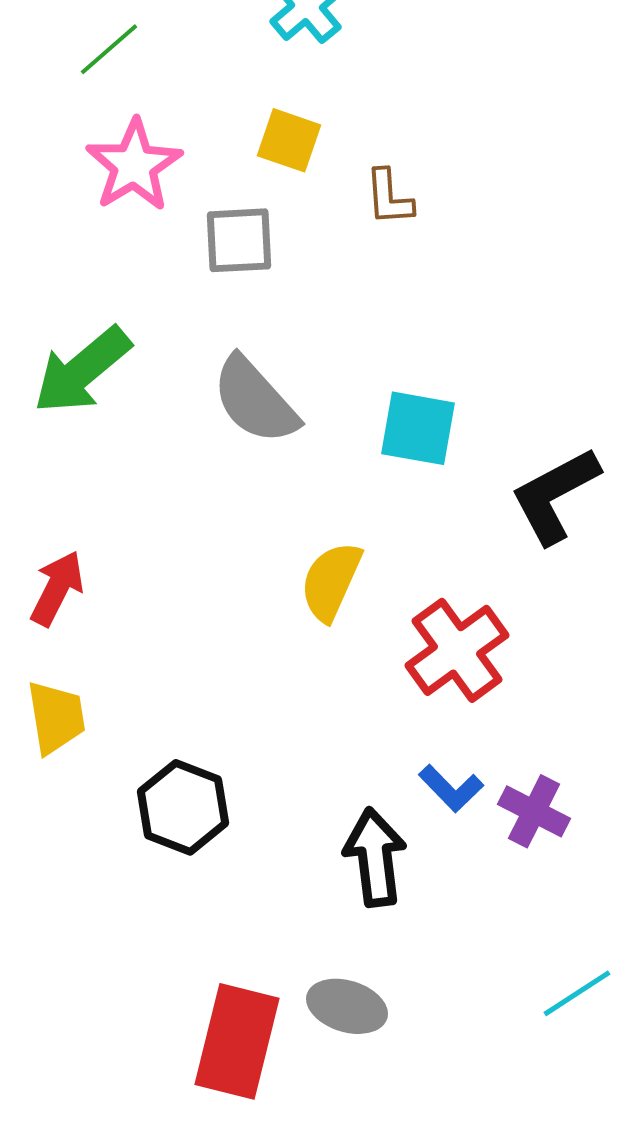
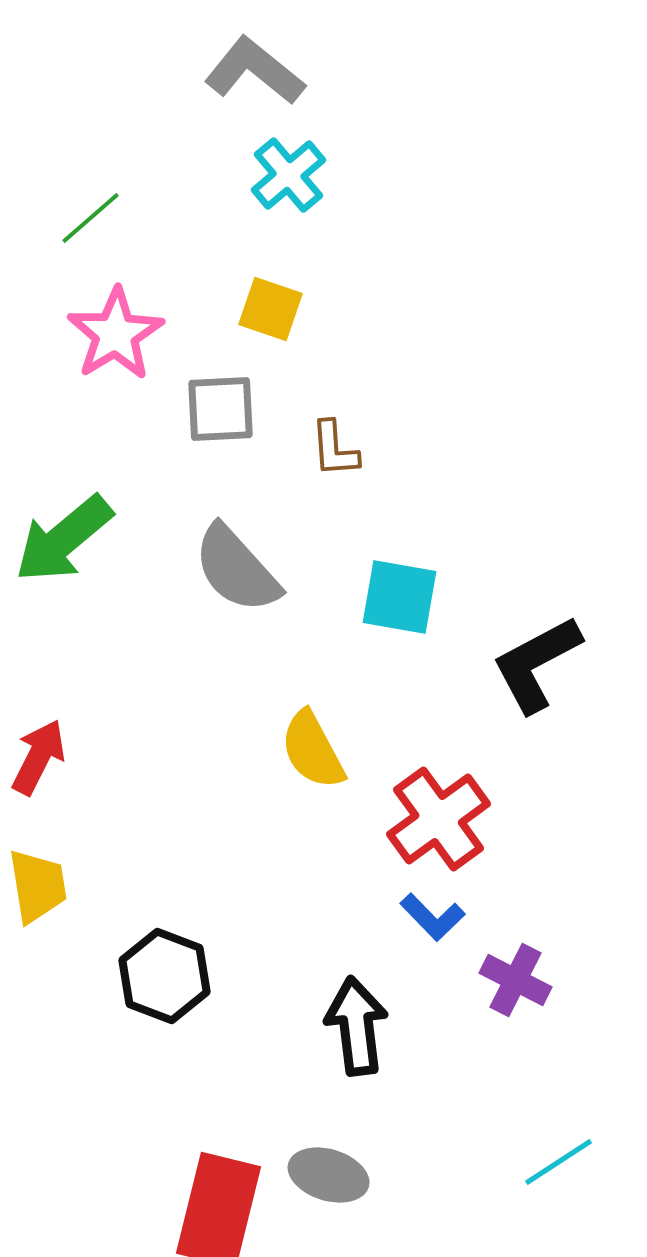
brown L-shape: (389, 197) -> (335, 449), moved
yellow semicircle: (331, 581) -> (313, 750), turned -52
blue L-shape: (451, 788) -> (433, 917), moved

